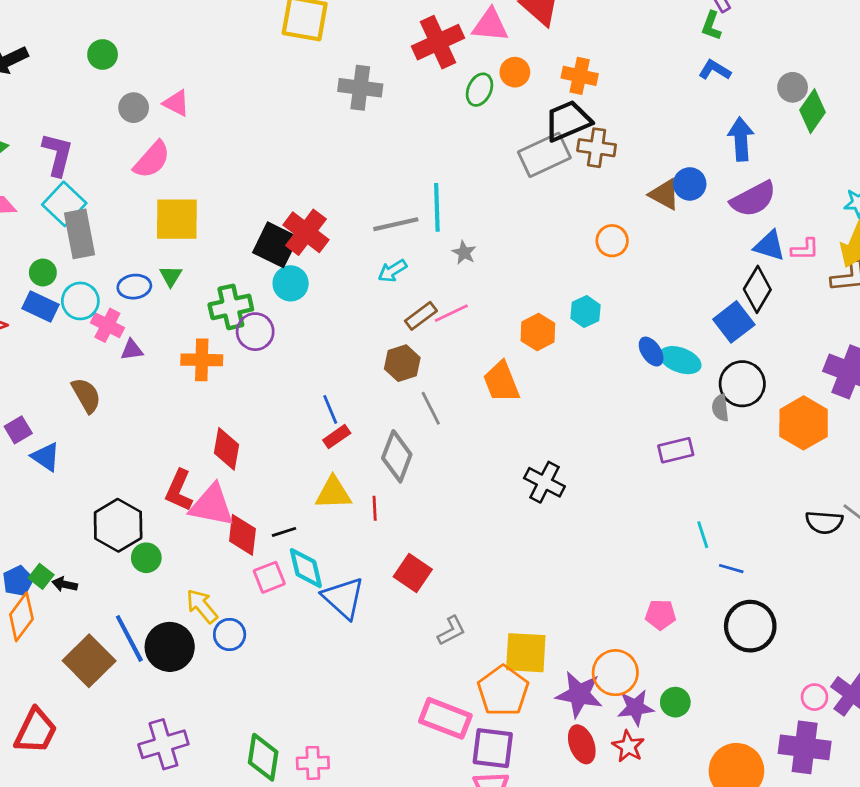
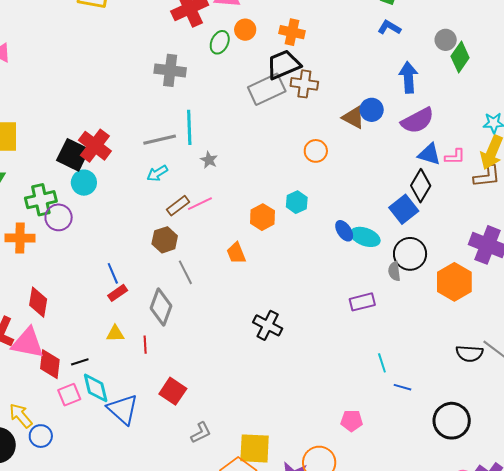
gray cross: (360, 88) -> (170, 70), moved
orange trapezoid: (501, 382) -> (236, 253), size x0.7
yellow triangle: (333, 493) -> (115, 334), size x0.7
black circle: (750, 626) -> (452, 421), moved

